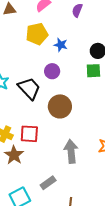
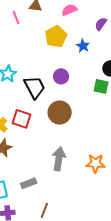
yellow pentagon: (37, 34) -> (56, 36), turned -30
blue star: (61, 45) -> (83, 46), moved
red square: (29, 134) -> (21, 119), moved

